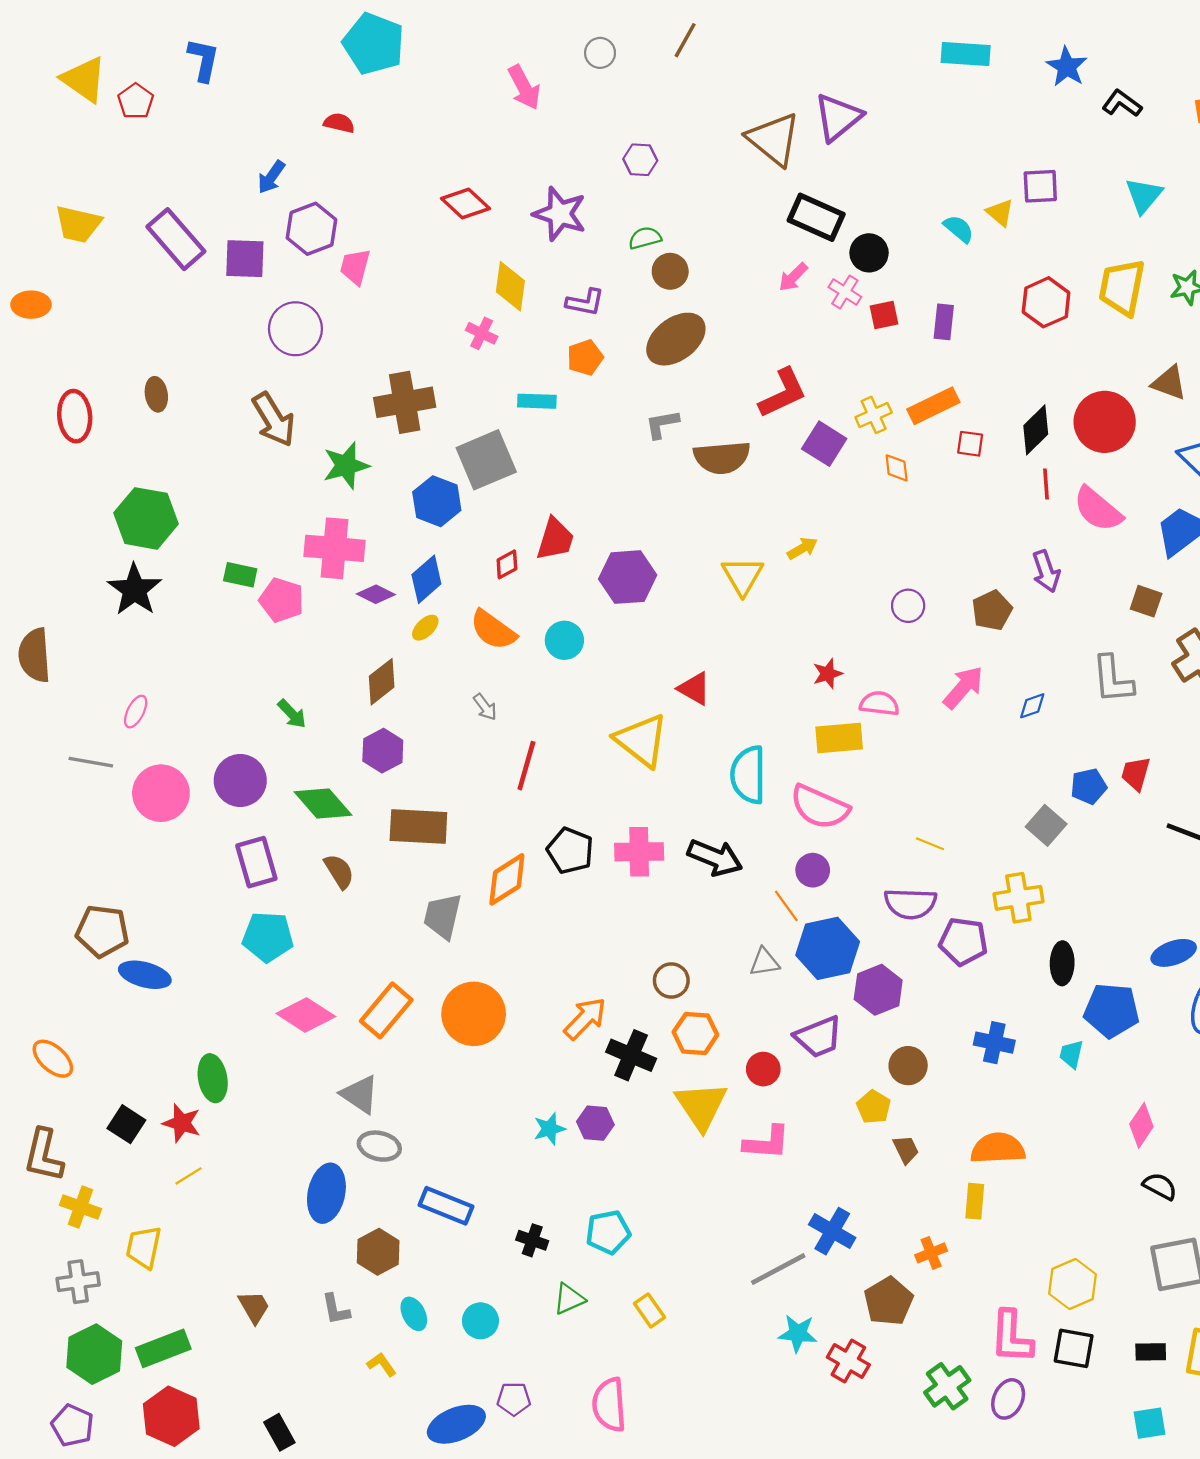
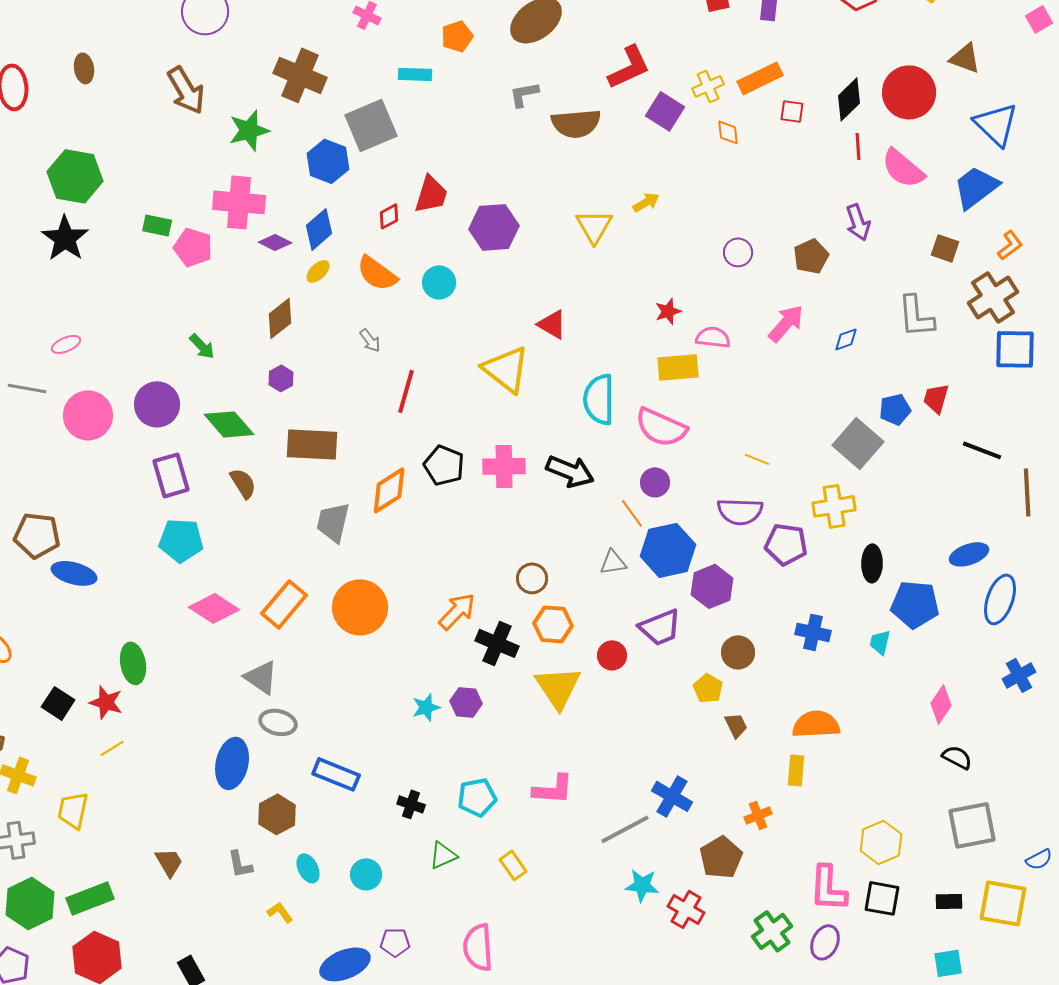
brown cross: (405, 402) -> (300, 75), turned 33
pink ellipse: (136, 712) -> (66, 344), turned 40
purple hexagon: (383, 751) -> (281, 378), size x0.7
gray square: (1046, 825) -> (858, 443), size x1.4
pink L-shape: (767, 1143) -> (553, 789), moved

